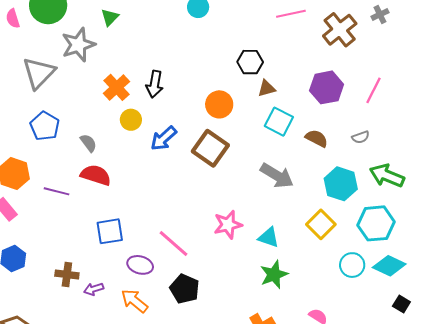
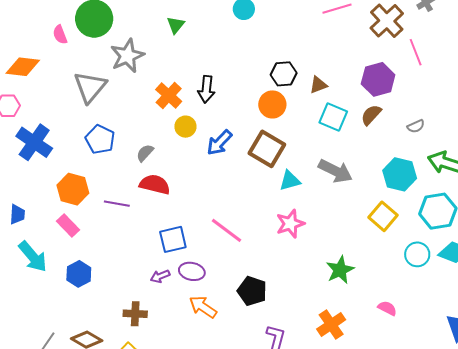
green triangle: (110, 17) -> (176, 25), moved
black hexagon: (250, 62) -> (284, 74), moved
pink line: (374, 90) -> (416, 52), moved, turned -44
brown semicircle: (317, 138) -> (371, 115), moved, turned -70
gray semicircle: (88, 143) -> (145, 153), turned -96
cyan triangle: (269, 237) -> (290, 181), moved, turned -30
pink line: (174, 244) -> (227, 230), moved
purple ellipse: (140, 265) -> (192, 271), moved
brown cross: (67, 275) -> (135, 314), moved
purple arrow: (94, 289) -> (160, 276), moved

